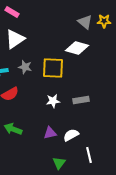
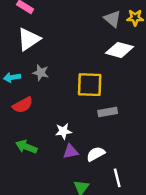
white diamond: (77, 48) -> (120, 50), moved
yellow square: (53, 68) -> (90, 85), moved
white star: (53, 101) -> (63, 131), moved

